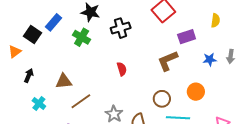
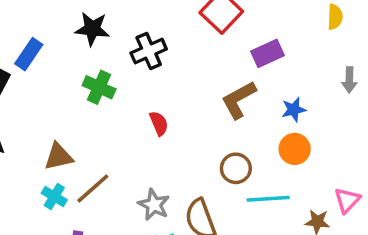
yellow semicircle: (215, 21) -> (335, 17), moved
green cross: (82, 37) -> (99, 87), moved
blue star: (210, 60) -> (294, 110), moved
cyan cross: (39, 103) -> (54, 197), moved

